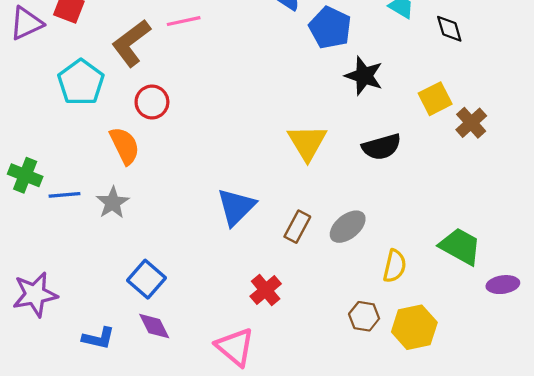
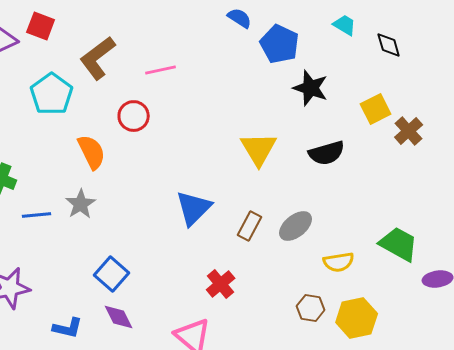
pink line: (184, 21) -> (161, 70), moved
red circle: (152, 102) -> (134, 116), moved
blue line: (64, 195) -> (37, 215), moved
yellow semicircle: (395, 266) -> (339, 262), turned 68

